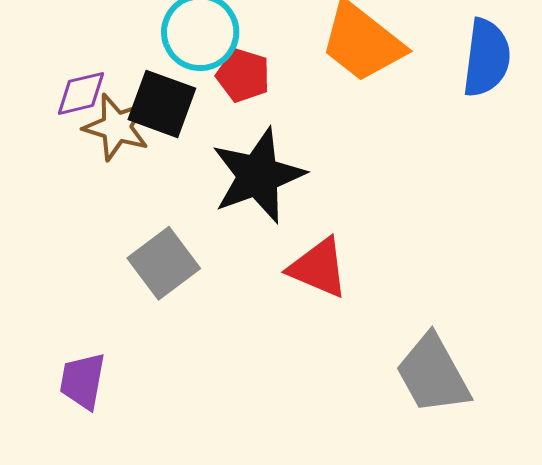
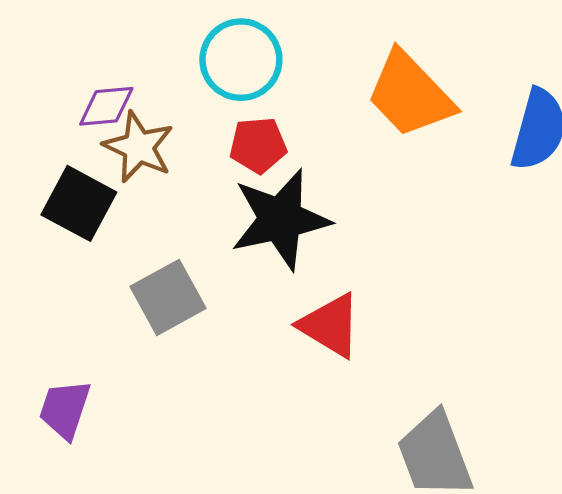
red pentagon: (243, 75) -> (258, 145), moved, turned -30
black square: (162, 104) -> (79, 203), moved

